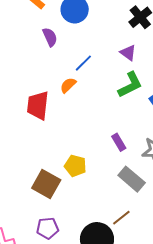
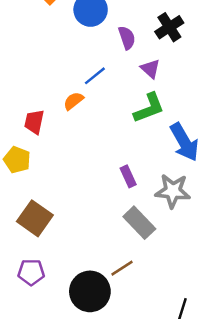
purple semicircle: (50, 37) -> (127, 38), moved
red trapezoid: (38, 105) -> (34, 122), size x0.7
yellow pentagon: (75, 166) -> (17, 160), moved

